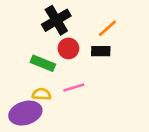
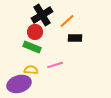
orange line: (107, 28) -> (67, 21), moved
red circle: (68, 48) -> (35, 32), moved

